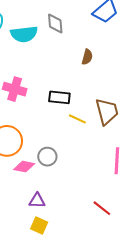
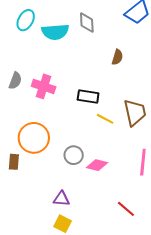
pink diamond: (24, 167) -> (97, 165), moved

